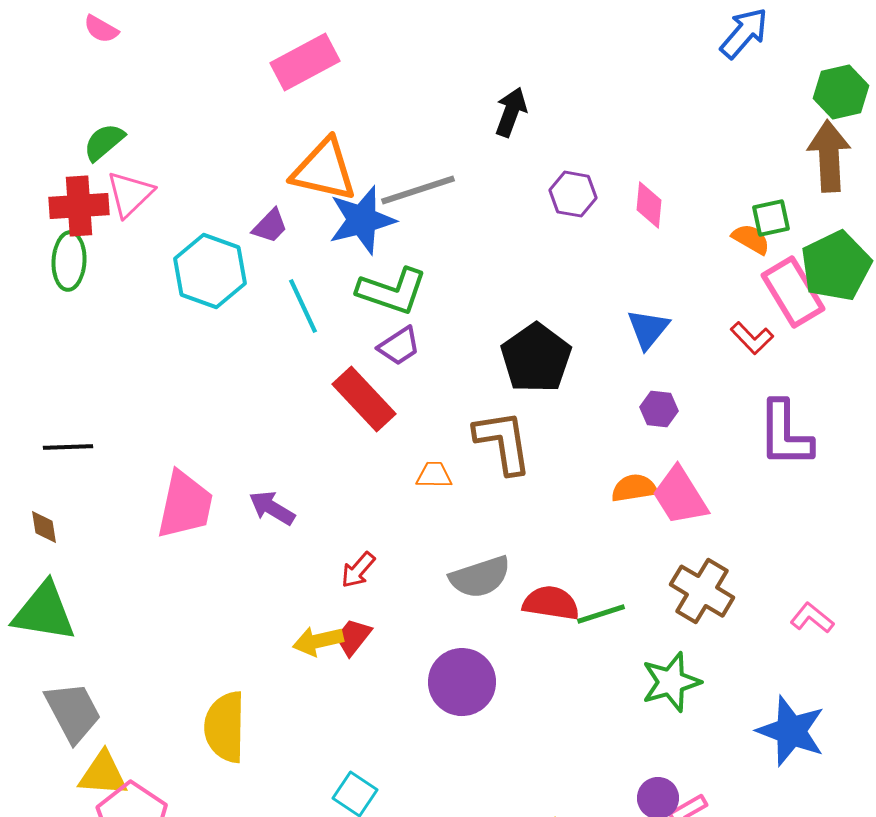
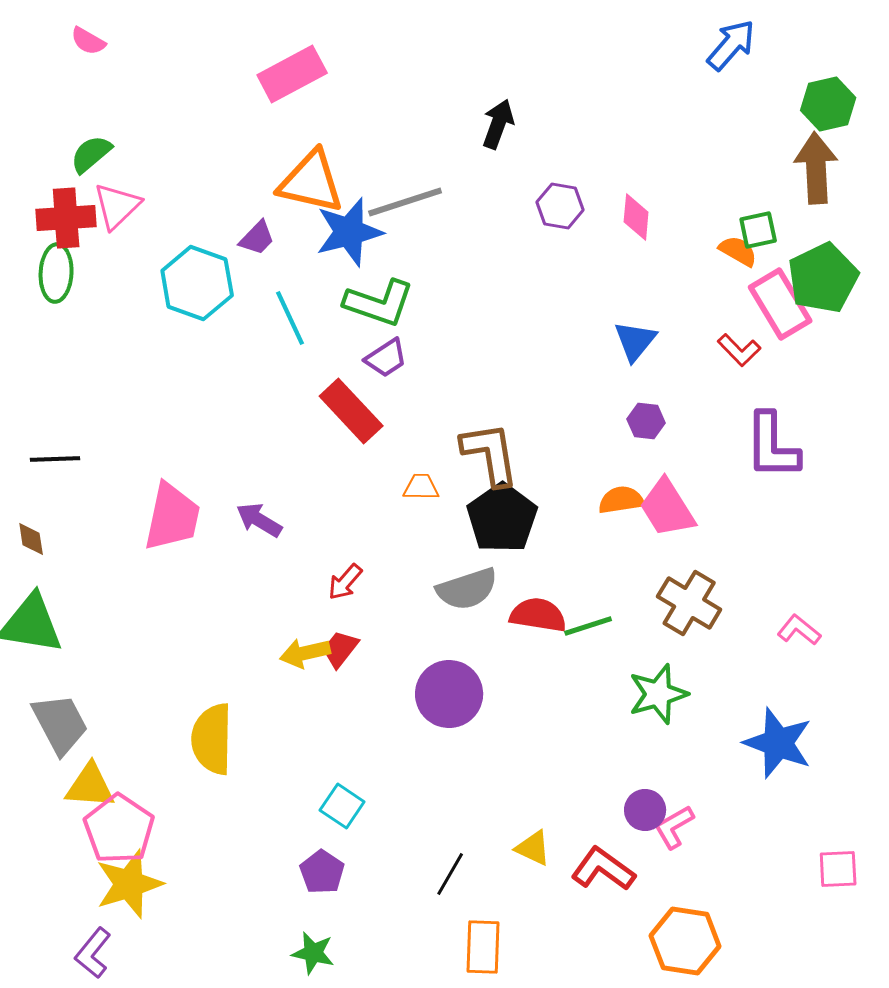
black pentagon: (536, 358) -> (502, 518), moved

